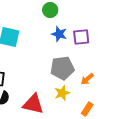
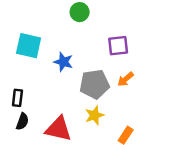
blue star: (59, 34) -> (63, 62), moved
orange arrow: (87, 79) -> (126, 79), moved

